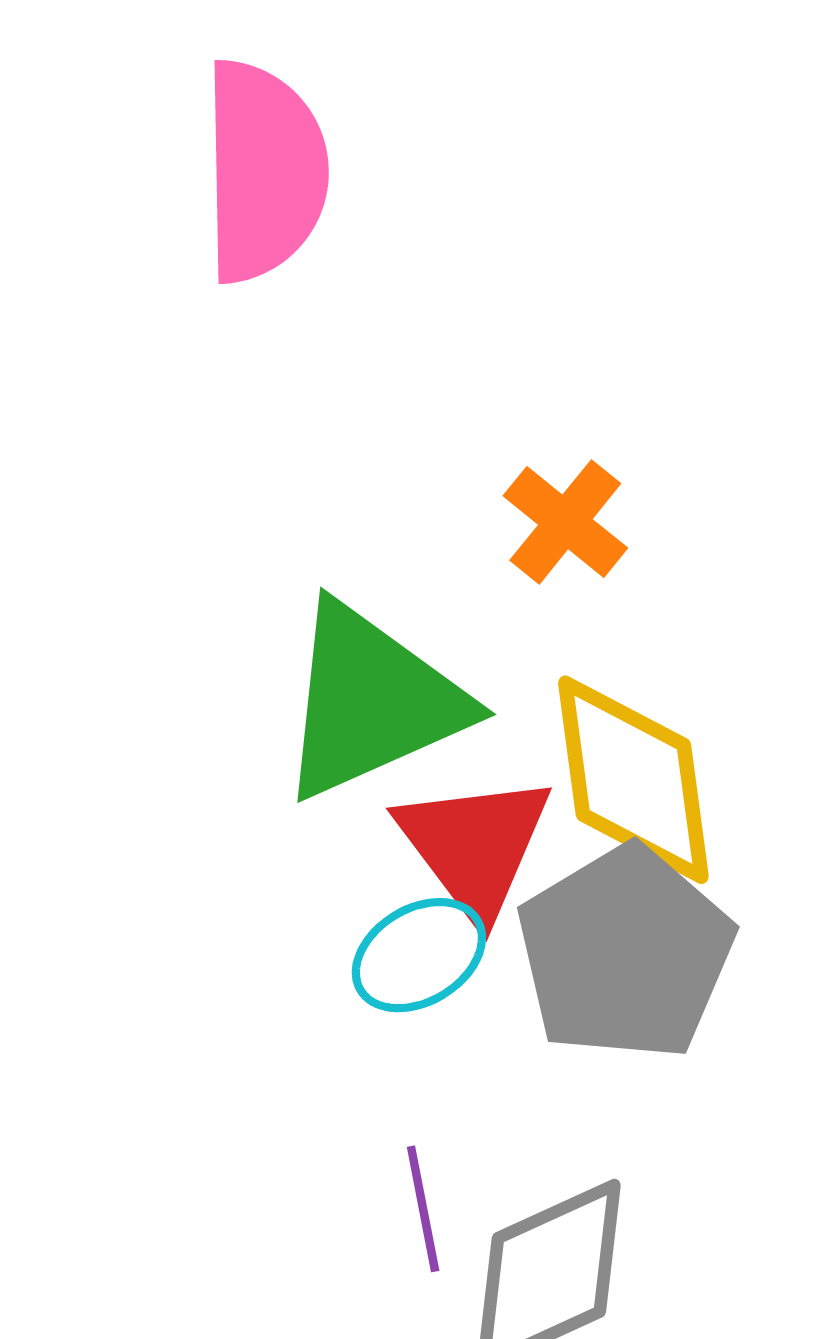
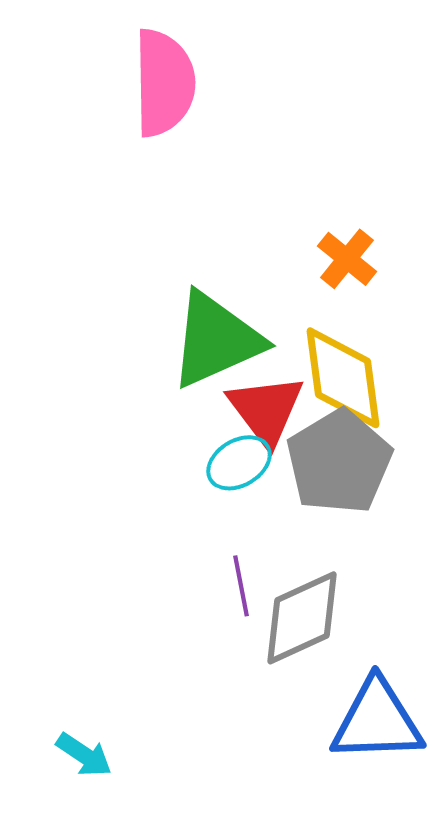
orange cross: (565, 522) -> (347, 259), moved

